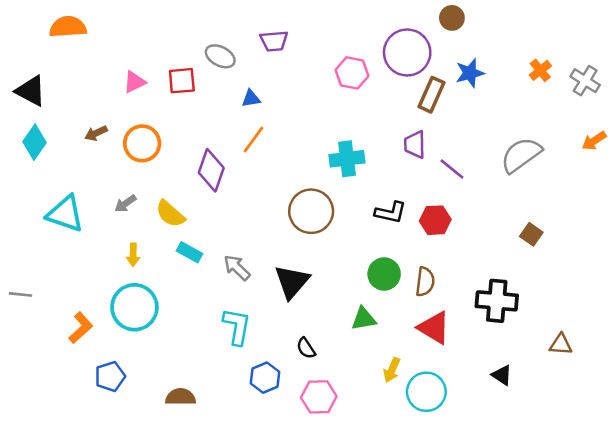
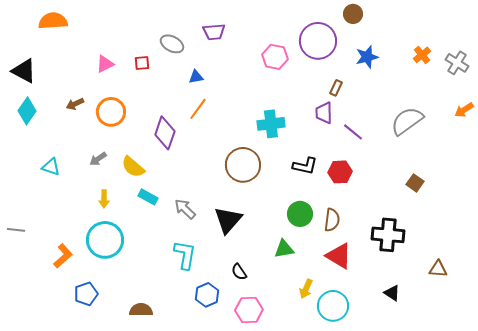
red square: (182, 81) -> (142, 63), size x0.7
brown rectangle: (431, 95) -> (336, 88), moved, size x0.6
cyan triangle: (65, 214) -> (51, 167), size x0.6

